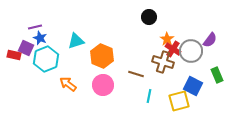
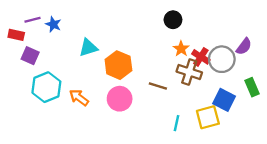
purple line: (35, 27) -> (32, 20), moved
blue star: (40, 38) -> (53, 24), moved
orange star: (167, 39) -> (181, 49), moved
red rectangle: (14, 55) -> (16, 35), moved
cyan hexagon: (46, 59) -> (46, 87), moved
cyan line: (149, 96) -> (176, 123), moved

